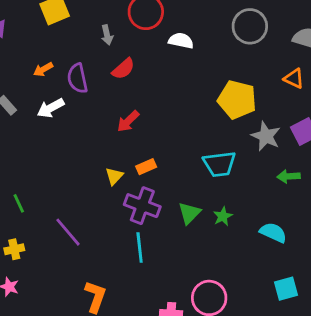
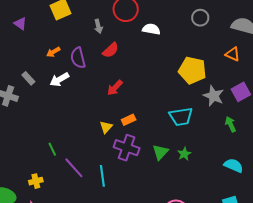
gray circle: (250, 26) -> (200, 18), size x0.7
green arrow: (289, 176) -> (231, 124), turned 70
green line: (19, 203) -> (52, 149), moved
cyan semicircle: (273, 233) -> (234, 166), moved
cyan line: (140, 248) -> (102, 176), moved

